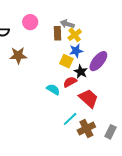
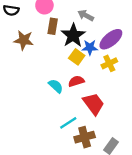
brown rectangle: (58, 33) -> (53, 26), moved
yellow cross: (75, 35) -> (109, 63), moved
purple ellipse: (98, 61) -> (111, 39), moved
black star: (81, 72) -> (73, 35), moved, size x1.5

